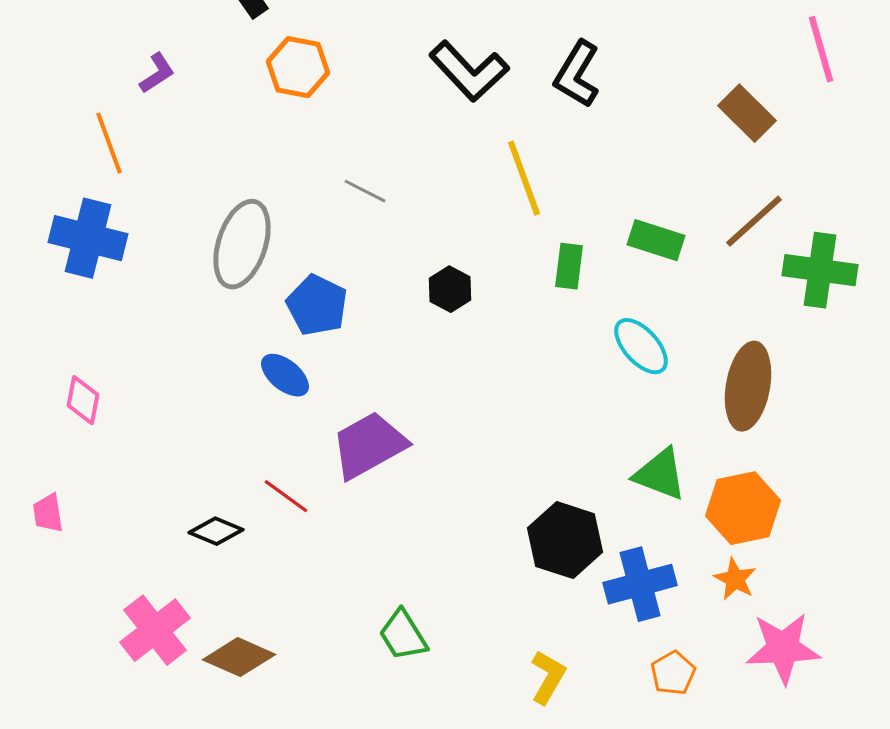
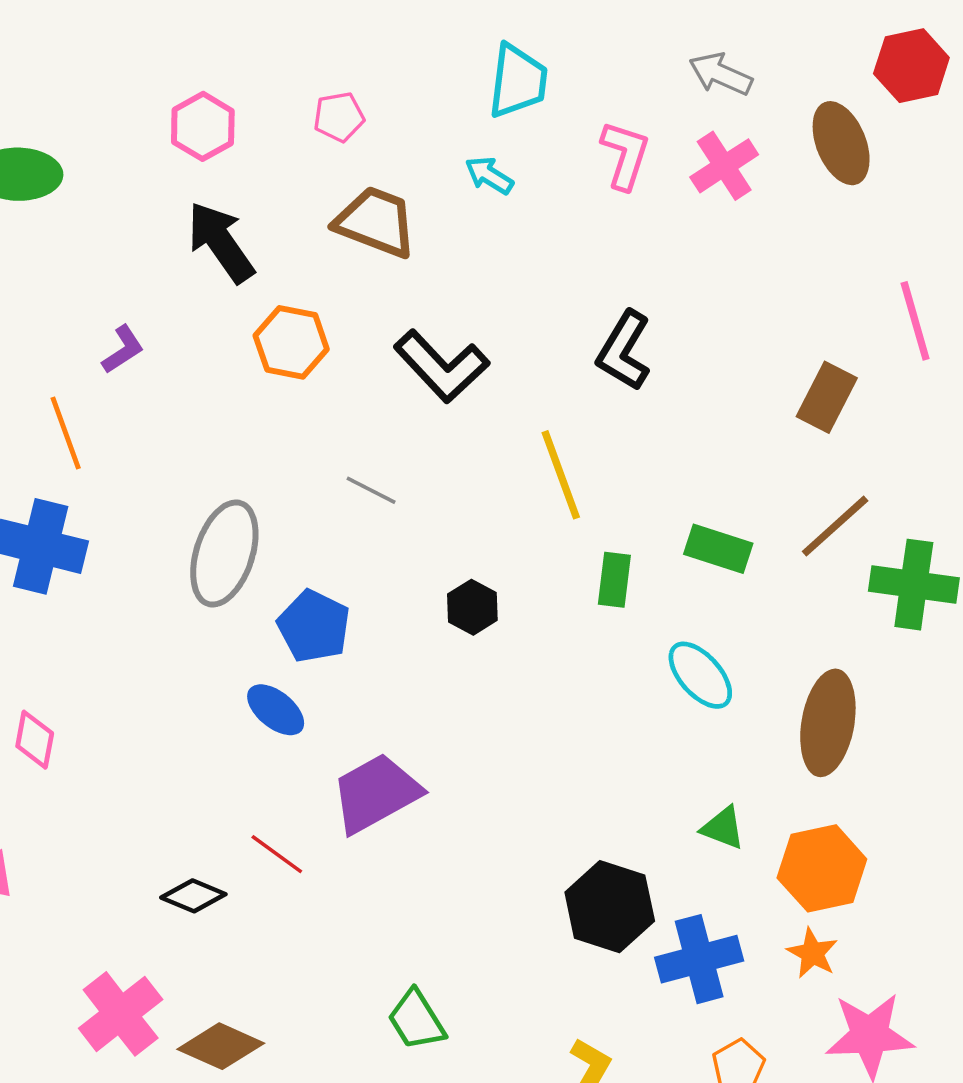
black L-shape: (469, 71) -> (441, 366), moved
brown rectangle: (747, 113) -> (827, 397), turned 72
green triangle: (660, 474) -> (723, 828), size x0.7

